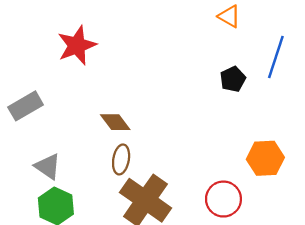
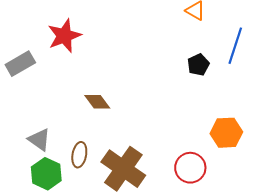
gray rectangle: (26, 106) -> (20, 64), moved
brown ellipse: (121, 159) -> (79, 155), moved

